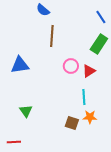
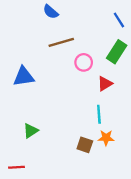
brown line: (52, 36) -> (61, 42), turned 70
pink circle: (71, 66) -> (84, 62), moved
green triangle: (26, 111) -> (31, 131), turned 32

